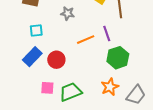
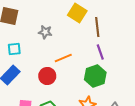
purple line: (107, 34) -> (100, 52), moved
red circle: (56, 60) -> (47, 76), moved

